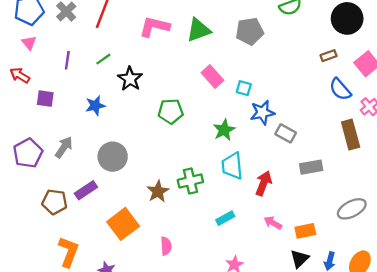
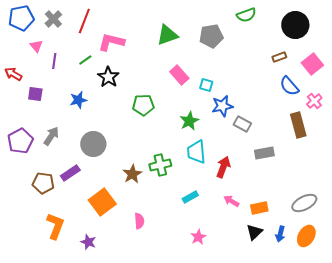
pink L-shape: (154, 27) -> (111, 42), moved
pink triangle: (29, 43) -> (36, 46), moved
gray ellipse: (352, 209) -> (304, 203), moved

